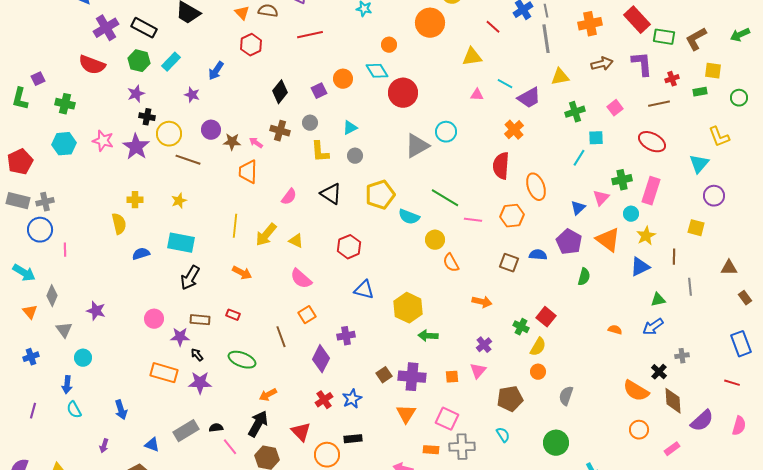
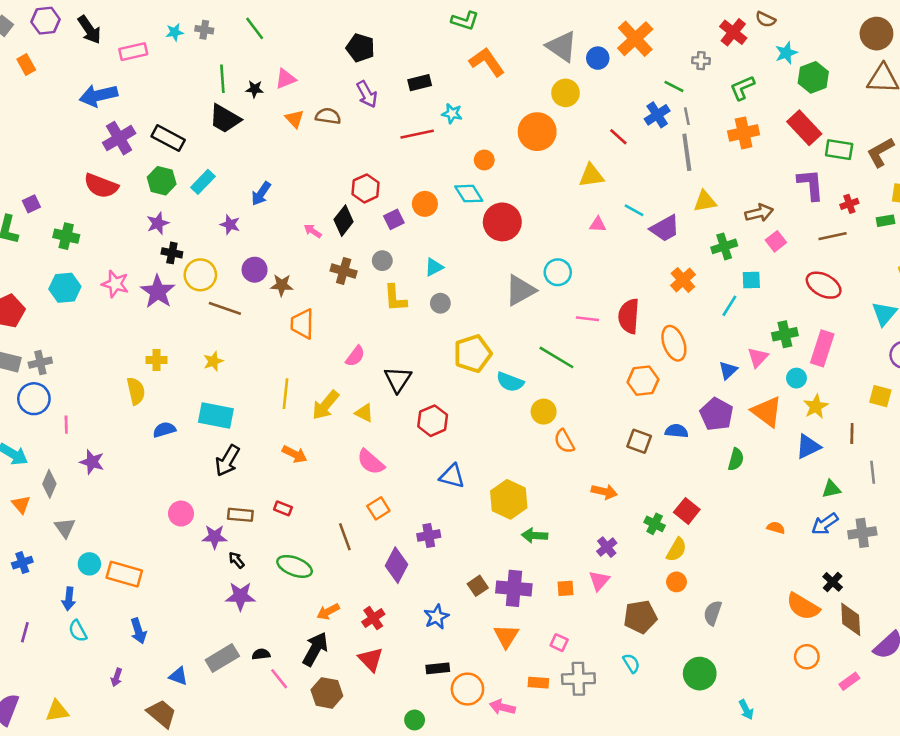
red line: (310, 35) -> (417, 134), moved
red hexagon: (251, 45) -> (366, 188), moved
brown arrow: (602, 64) -> (759, 213), moved
orange cross: (514, 130) -> (683, 280), moved
pink arrow: (256, 143) -> (313, 231), moved
black triangle: (331, 194) -> (398, 379), moved, turned 30
pink line: (473, 220) -> (587, 319), moved
purple star: (96, 311) -> (92, 462), moved
gray cross: (682, 356) -> (862, 533), moved, size x1.5
orange rectangle: (164, 373) -> (124, 574), moved
red cross: (324, 400) -> (373, 618), moved
pink square: (447, 419) -> (559, 643), size x0.6
orange circle: (327, 455) -> (467, 689), moved

